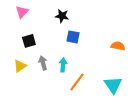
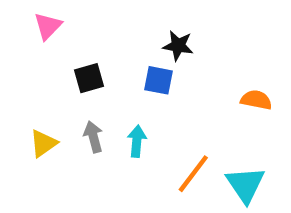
black star: (62, 16) -> (178, 46), moved
black square: (29, 41) -> (89, 78), moved
orange line: (77, 82) -> (193, 174), moved

